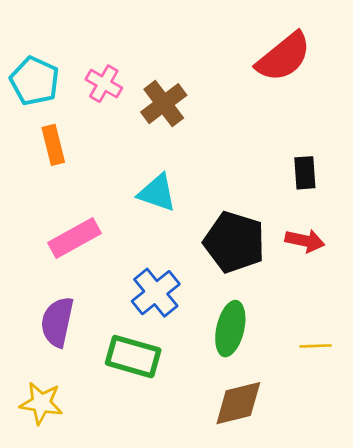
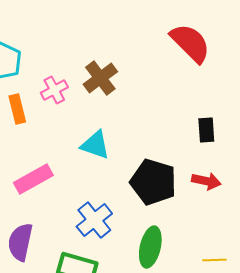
red semicircle: (284, 57) -> (190, 43), turned -96
pink cross: (104, 84) -> (54, 90), moved, turned 32

